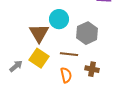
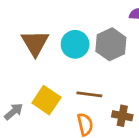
brown triangle: (39, 33) -> (35, 43), moved
gray hexagon: (87, 33) -> (111, 44), moved

